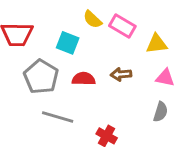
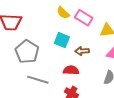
cyan square: (68, 43) -> (62, 40), moved
red semicircle: (84, 79) -> (71, 70), moved

